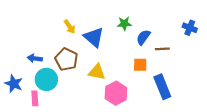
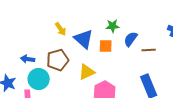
brown pentagon: (66, 59) -> (58, 60), turned 30
orange square: (140, 65) -> (106, 46), moved
yellow triangle: (97, 72) -> (87, 72), turned -36

